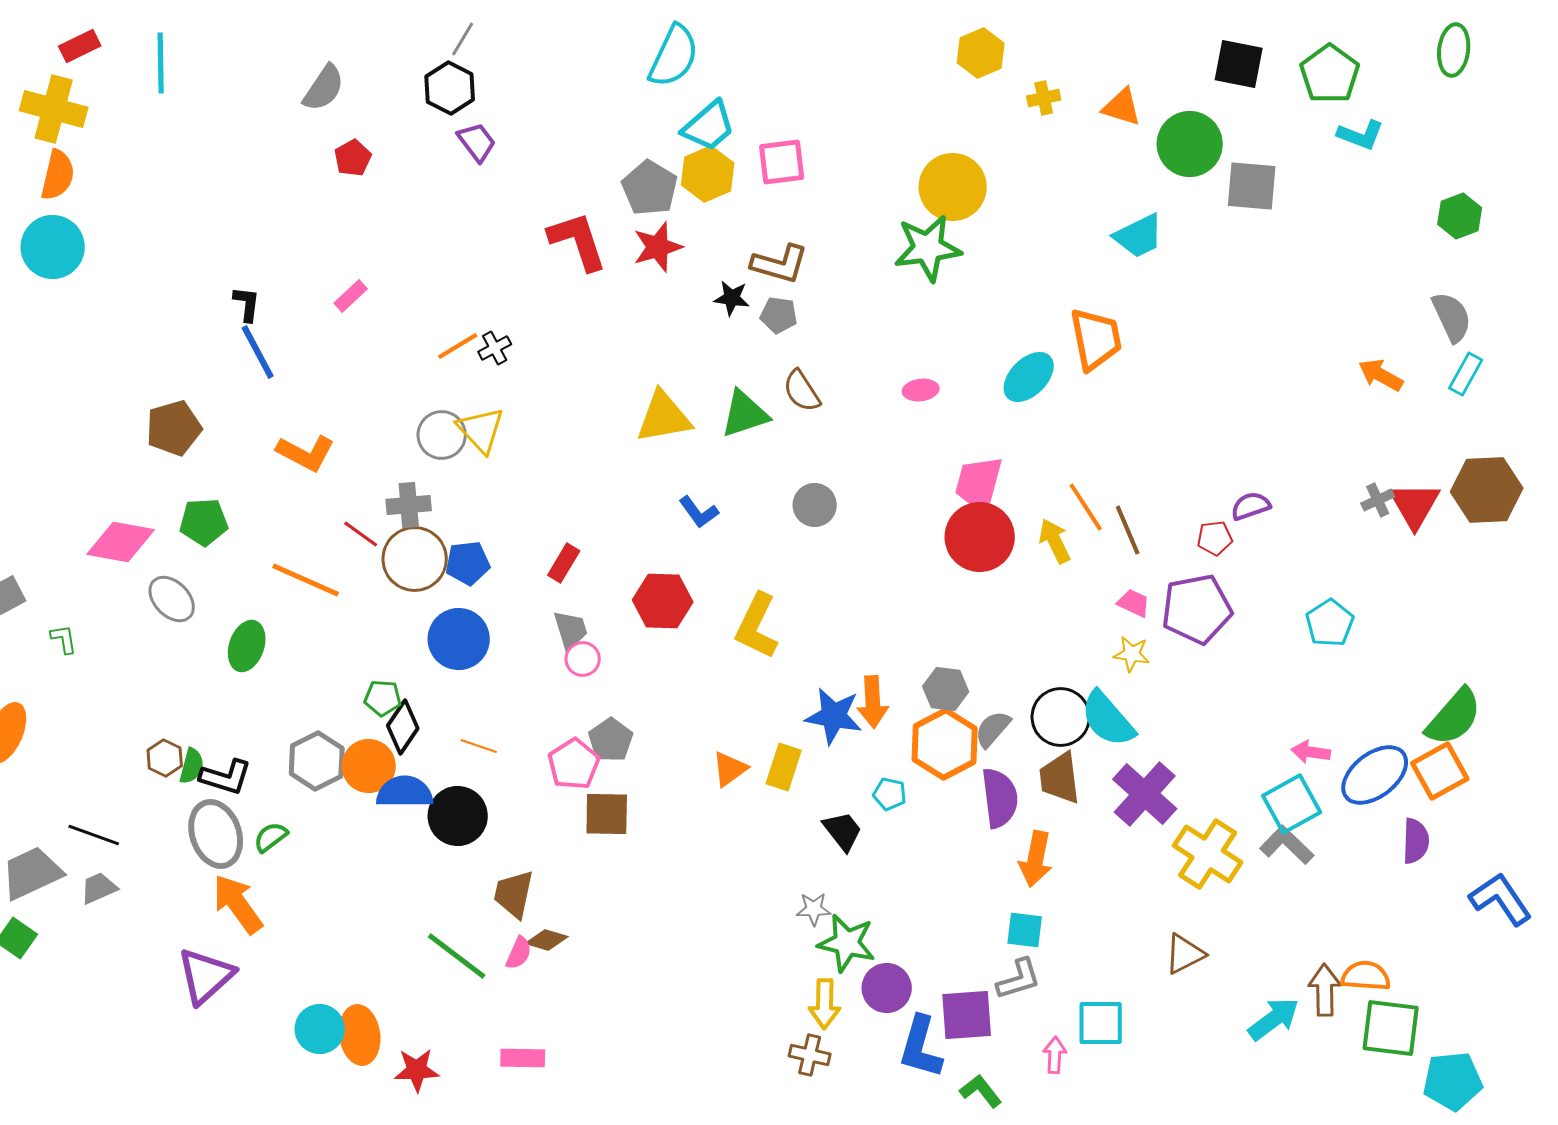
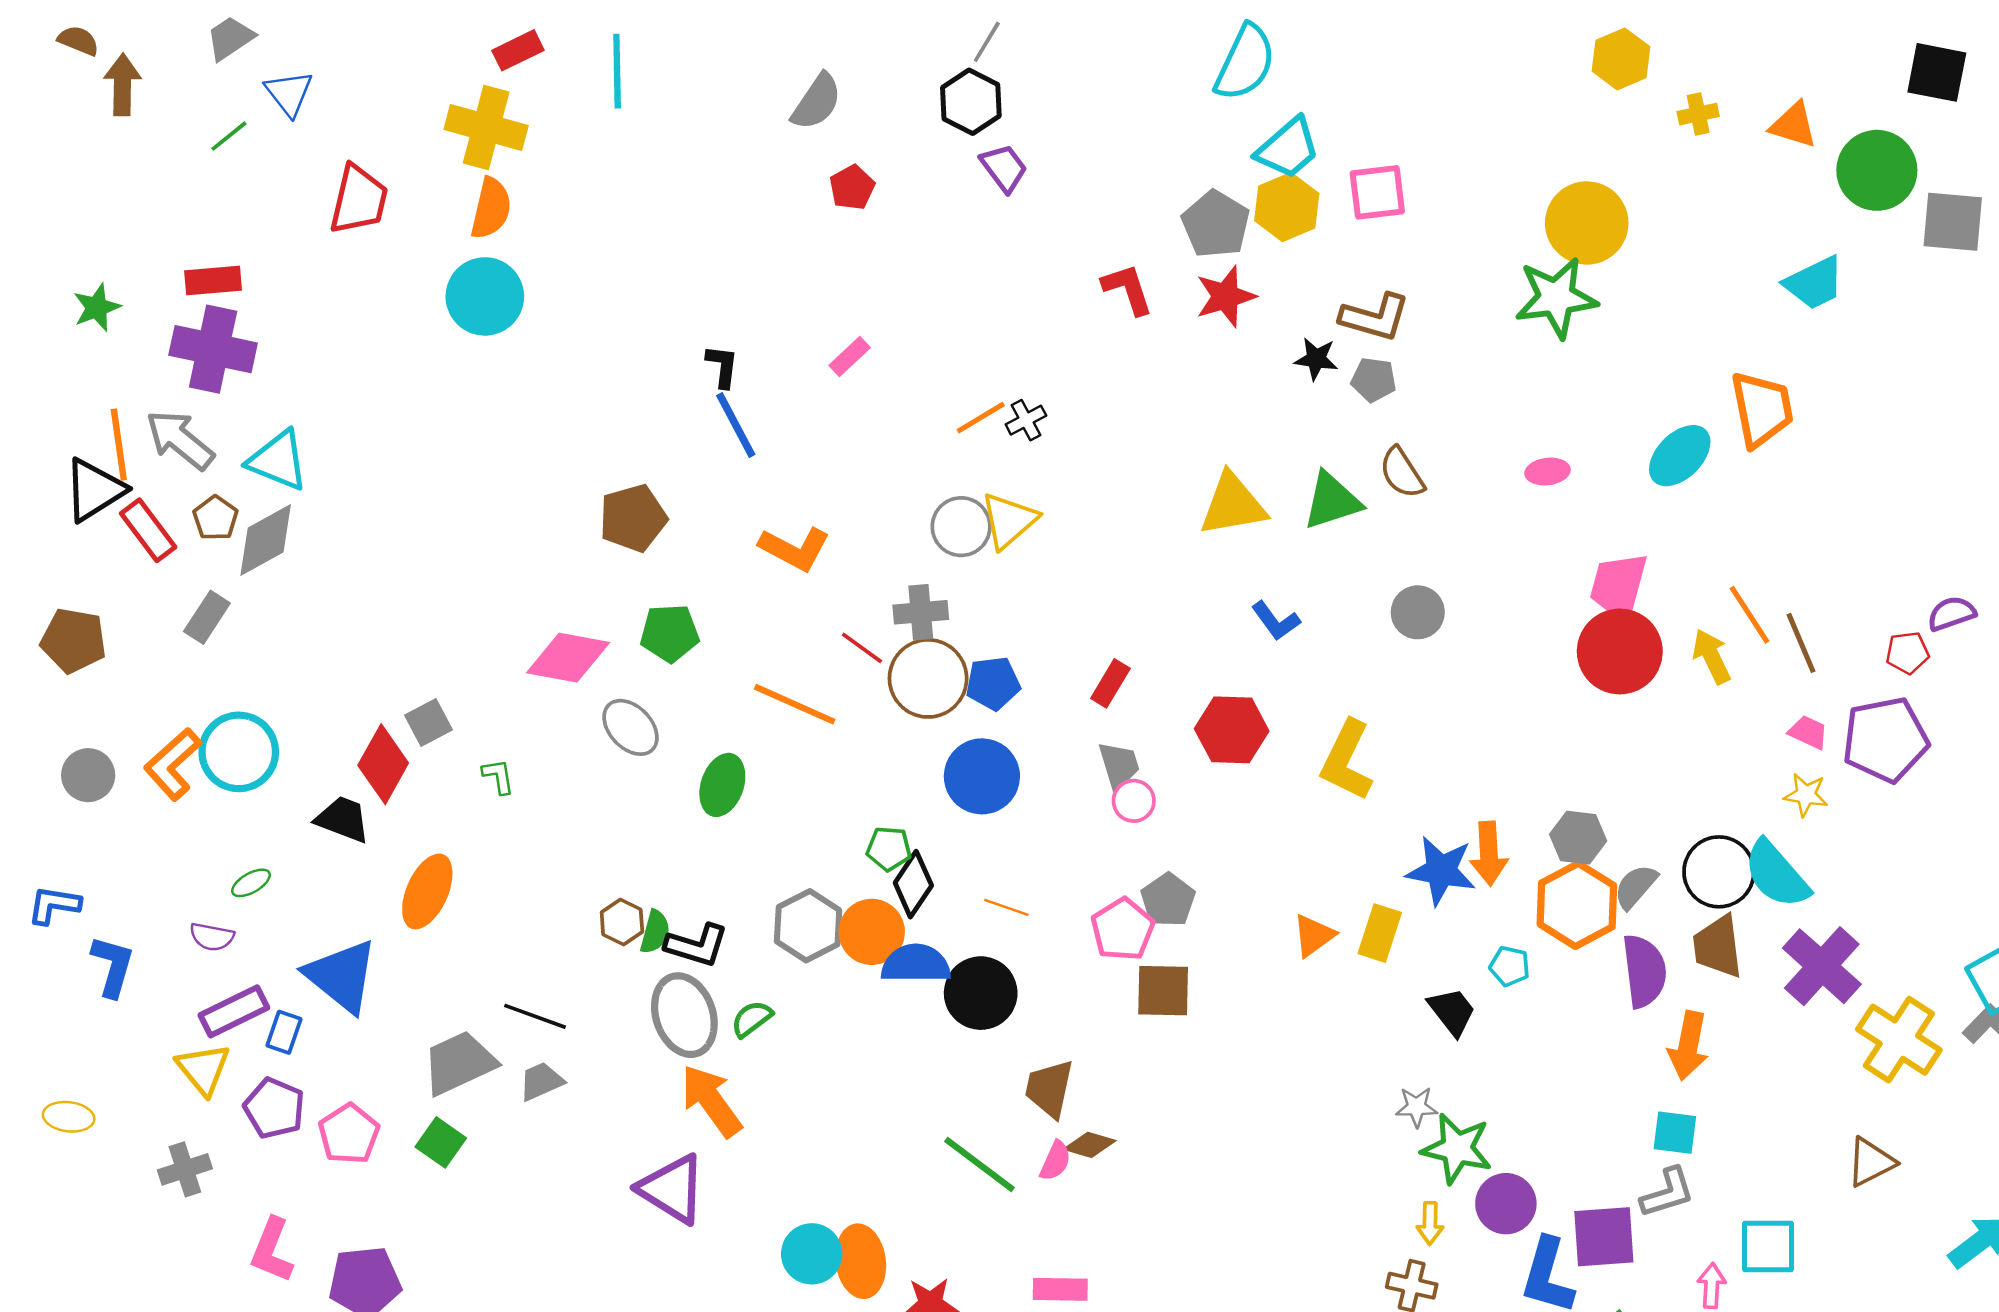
red L-shape: (578, 241) -> (1128, 289), size x0.7
yellow triangle: (481, 430) -> (1009, 520), turned 32
purple triangle: (206, 976) -> (672, 1189), turned -46
yellow arrow: (825, 1004) -> (1430, 1223), size x0.7

